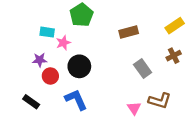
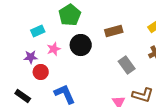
cyan rectangle: (47, 32) -> (38, 31), turned -32
pink star: (63, 43) -> (54, 49), moved
black circle: (79, 66) -> (81, 45), moved

